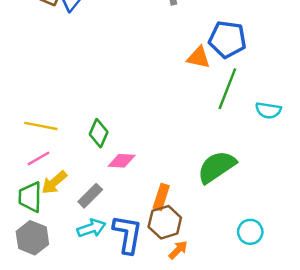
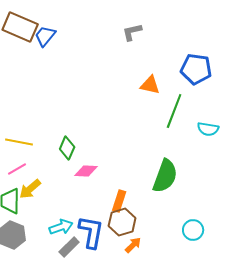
blue pentagon: (227, 39) -> (196, 69), moved
green semicircle: (217, 167) -> (165, 176), turned 144
gray rectangle: (90, 196) -> (69, 247), moved

